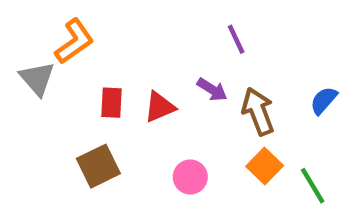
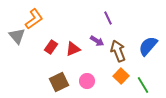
blue semicircle: (324, 100) -> (148, 46), size x1.5
red rectangle: (112, 103) -> (51, 47), turned 32
brown square: (98, 166) -> (59, 82), moved

